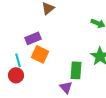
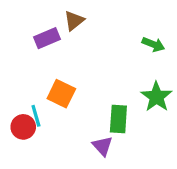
purple rectangle: (33, 38) -> (47, 38), moved
cyan line: (18, 60) -> (36, 116), moved

